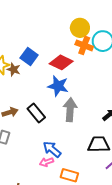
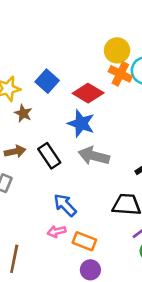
brown star: (14, 69) -> (23, 113), moved
gray arrow: (70, 110) -> (94, 156), turned -85
pink arrow: (46, 162) -> (57, 231), moved

